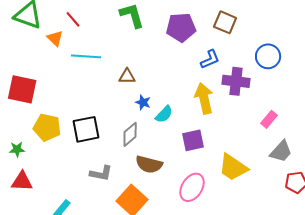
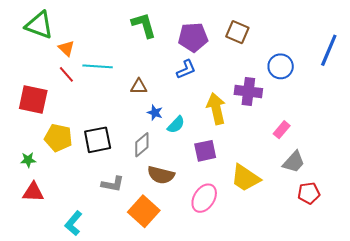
red line: (73, 19) -> (66, 74), moved
blue L-shape: (210, 59) -> (186, 69), moved

